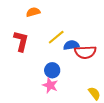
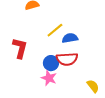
red L-shape: (21, 41) -> (20, 48), moved
red semicircle: (85, 52) -> (67, 59), moved

